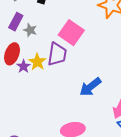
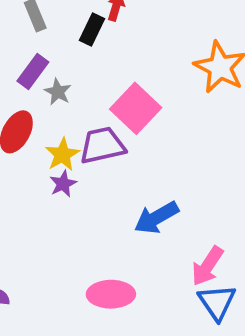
purple trapezoid: (57, 54) -> (102, 145), turned -120
purple star: (23, 66) -> (63, 184), moved

